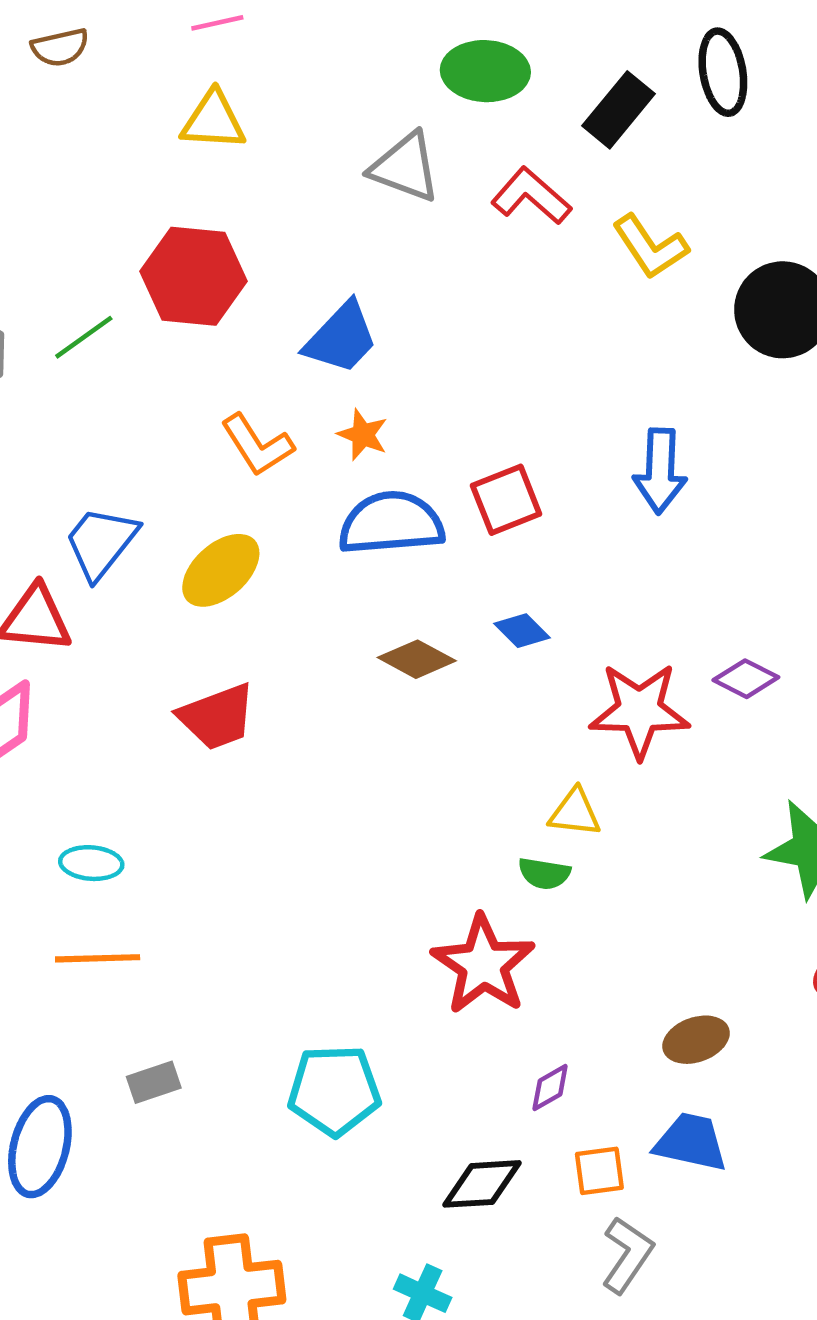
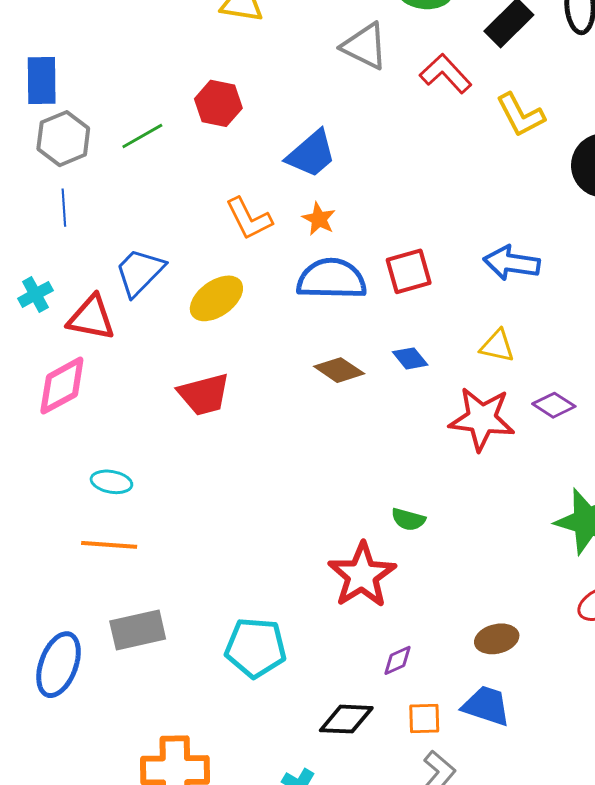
red hexagon: (194, 276) -> (218, 103), size x0.7
blue arrow: (660, 471) -> (512, 263), turned 90
yellow triangle: (575, 813) -> (497, 346), moved
gray rectangle: (154, 1082) -> (138, 630), size x1.6

